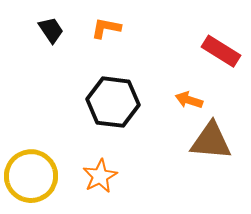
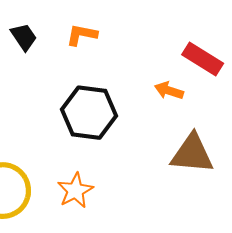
orange arrow: (189, 100) -> (169, 91), moved

